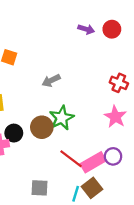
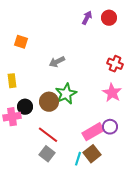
purple arrow: (86, 29) -> (87, 18), turned -80
red line: (71, 159) -> (48, 135), moved
gray square: (39, 188) -> (47, 154), turned 35

